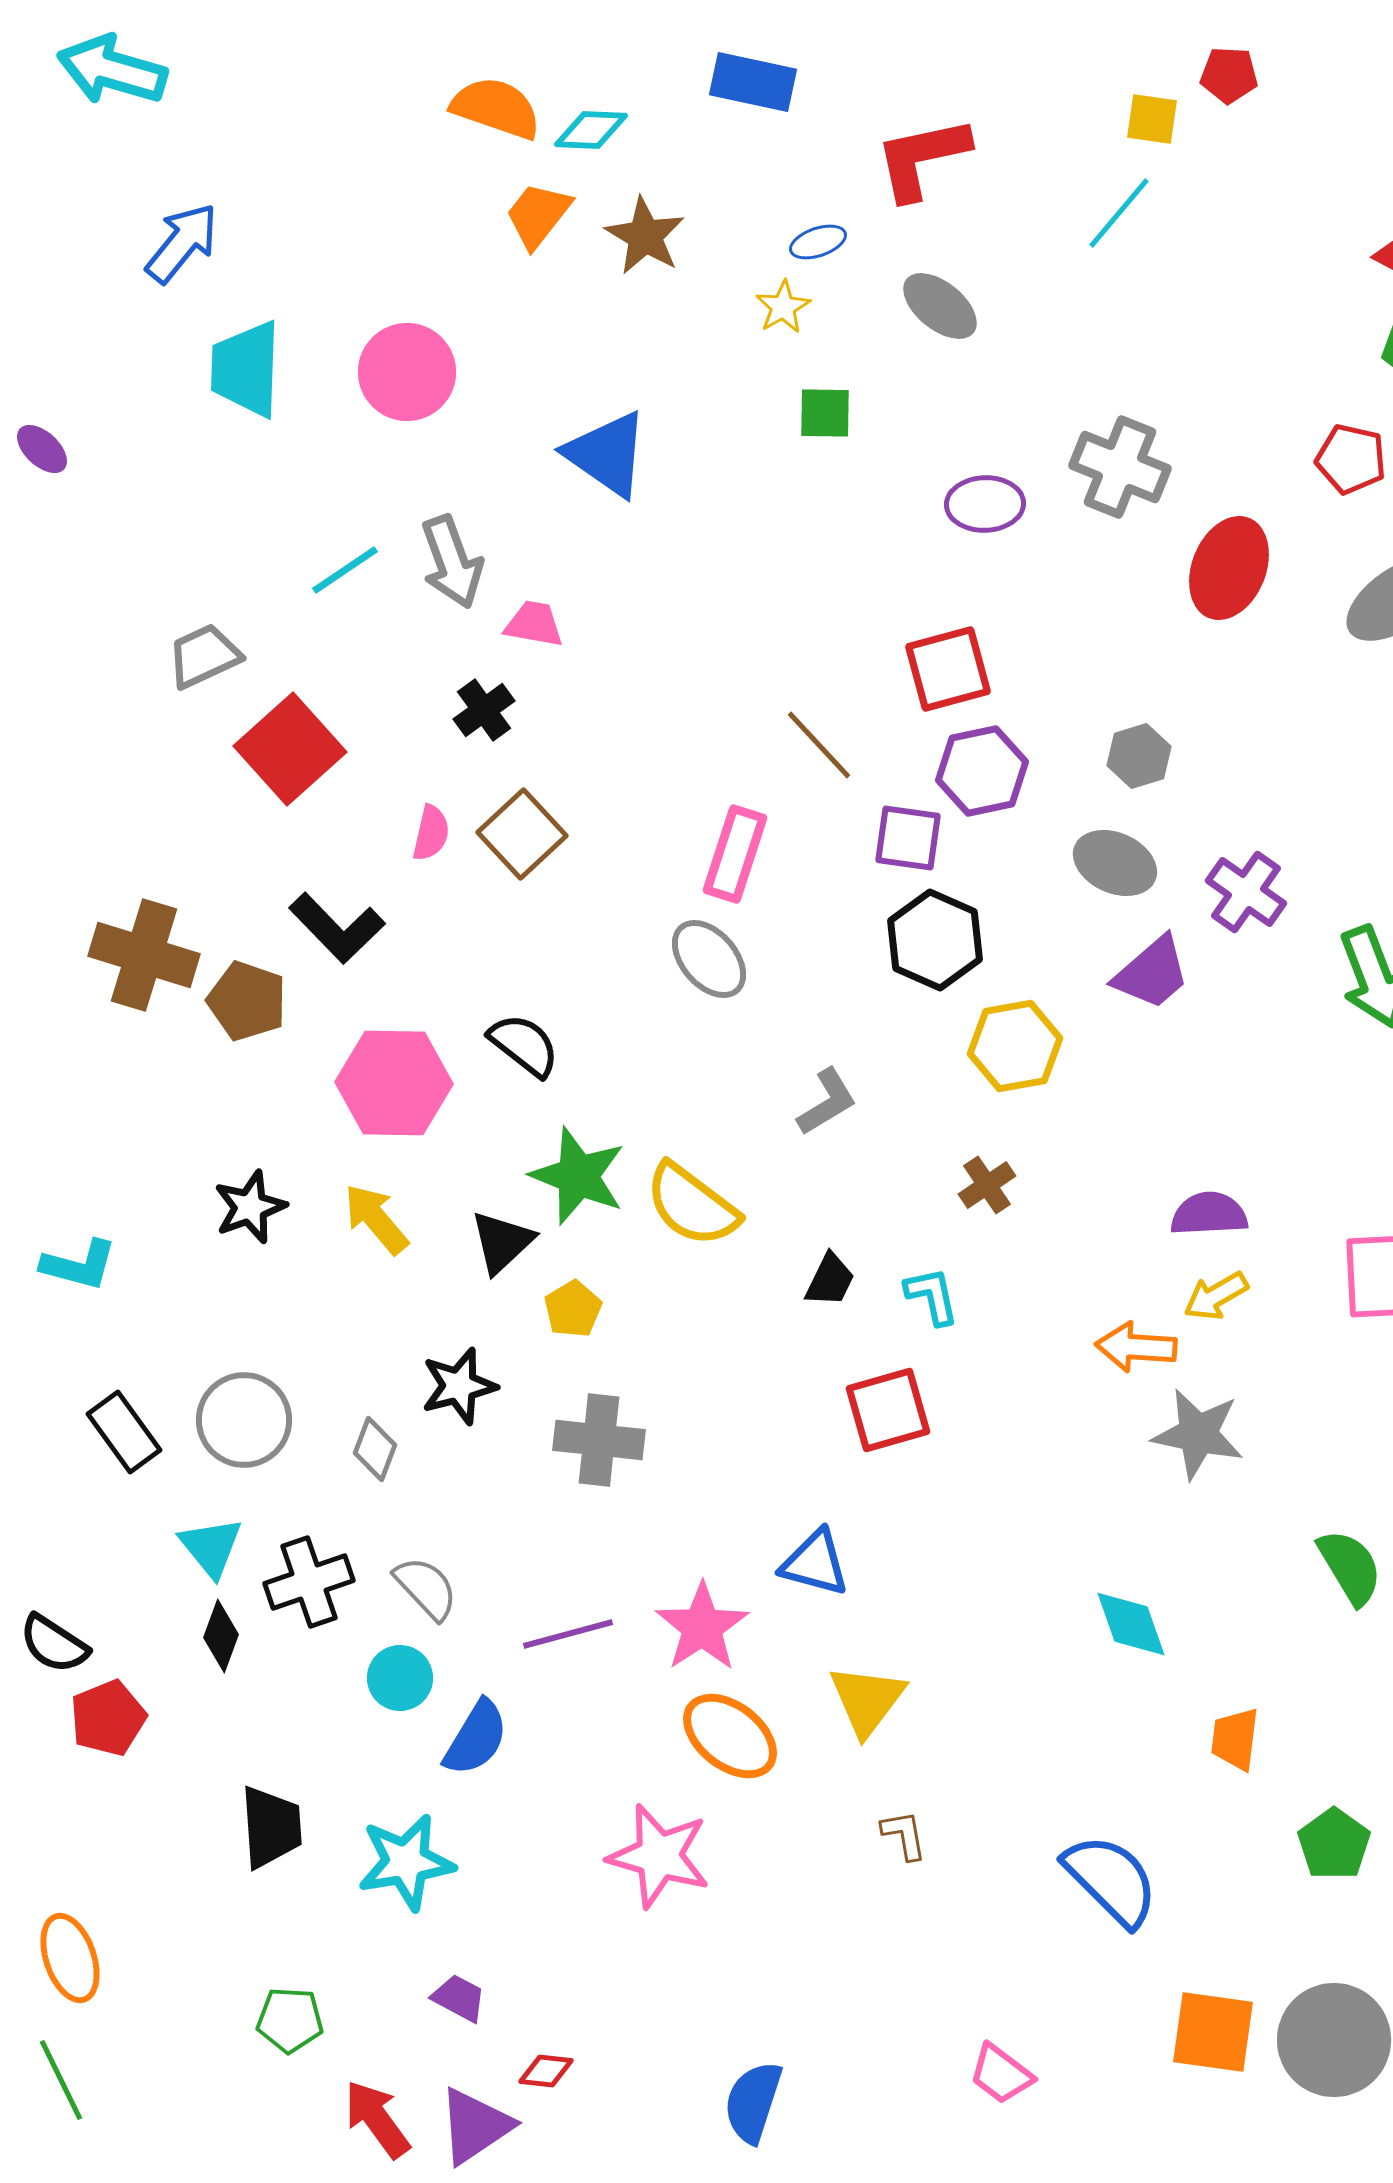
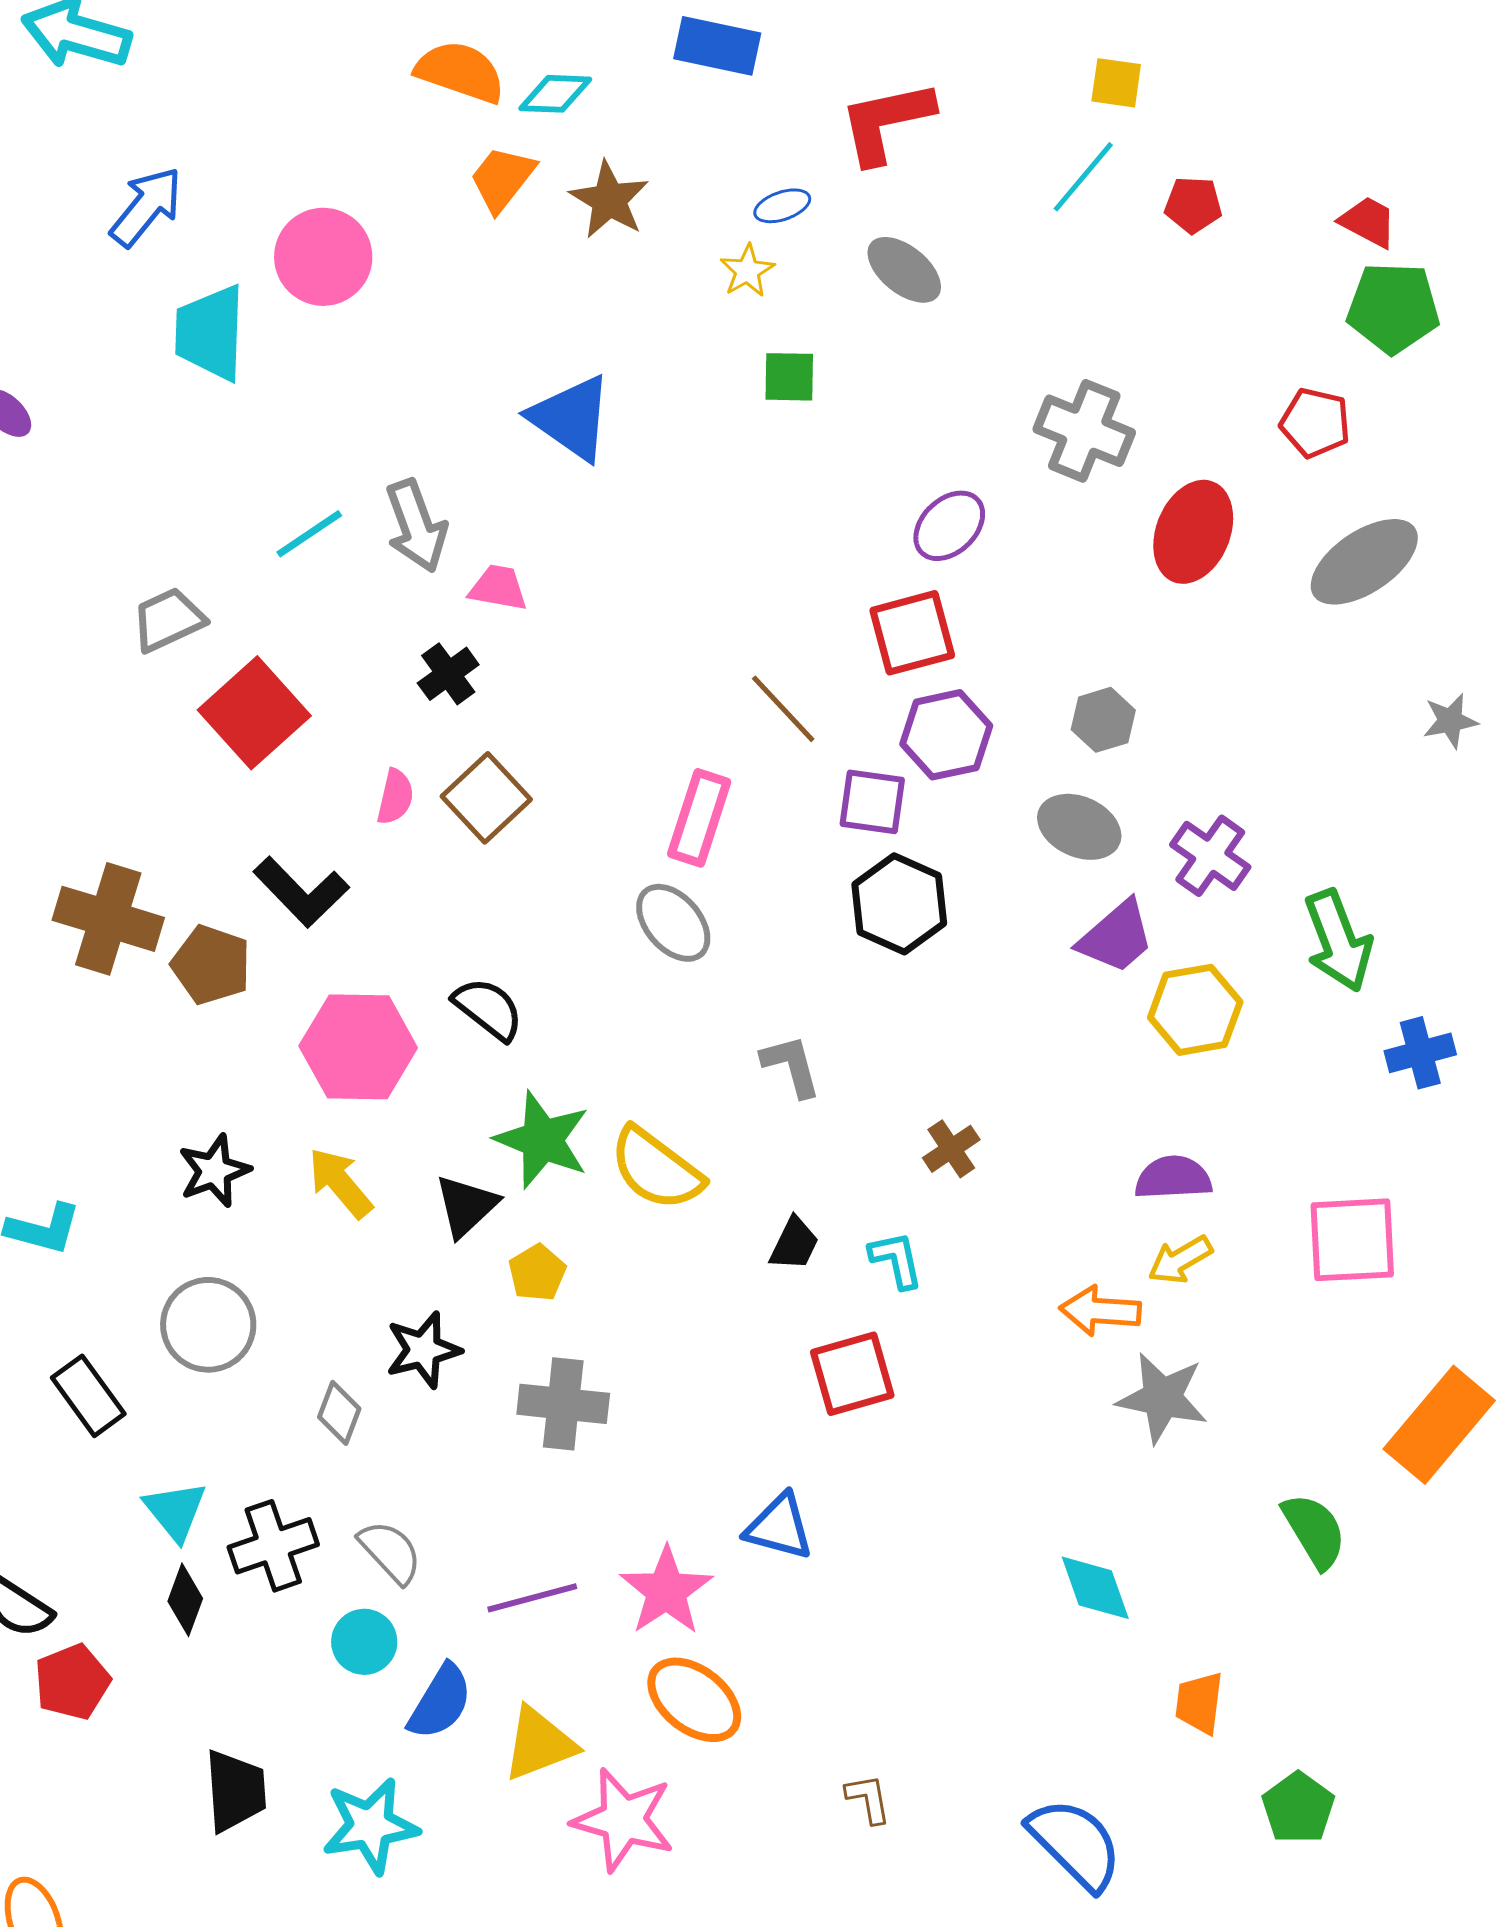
red pentagon: (1229, 75) -> (1193, 205), moved
pink circle: (407, 372) -> (323, 257), moved
purple ellipse: (985, 504) -> (949, 526), moved, turned -42
yellow hexagon: (1015, 1046) -> (1195, 1010), moved
gray L-shape: (827, 1102) -> (791, 1066), turned -74
gray circle: (244, 1420) -> (208, 1325), moved
yellow triangle: (867, 1700) -> (539, 1744), moved, turned 32

